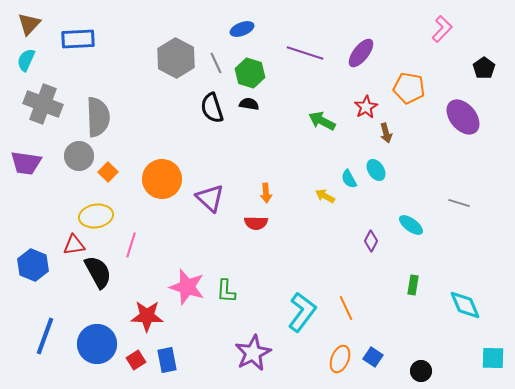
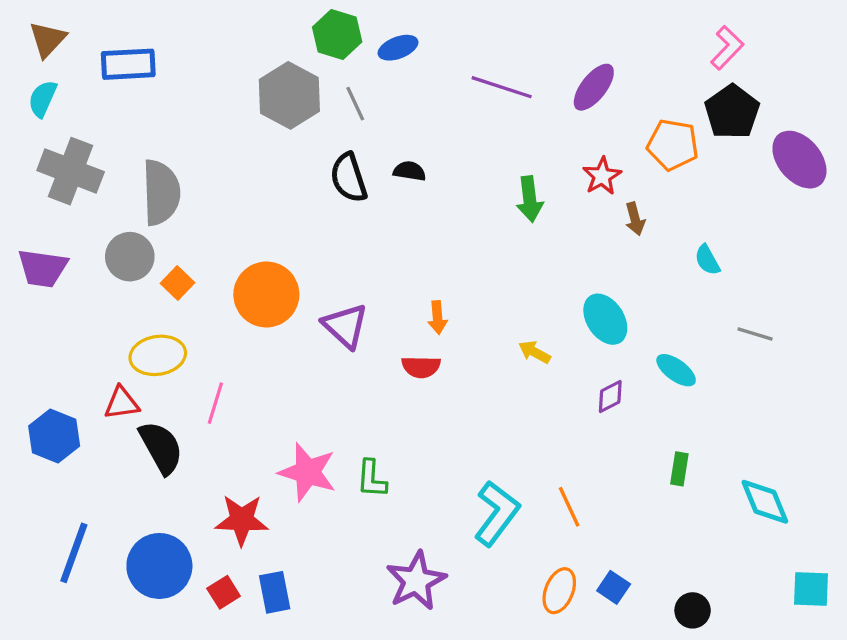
black pentagon: (484, 68) -> (732, 112), moved, size x1.5
green hexagon: (250, 73) -> (337, 35), moved
purple ellipse: (463, 117) -> (799, 160), moved
green arrow: (322, 121) -> (530, 199), turned -124
cyan ellipse: (376, 170) -> (605, 319), moved, size x1.4
cyan semicircle: (349, 179) -> (707, 260), moved
yellow arrow: (325, 196) -> (535, 352), moved
purple diamond: (371, 241) -> (610, 397), turned 35

